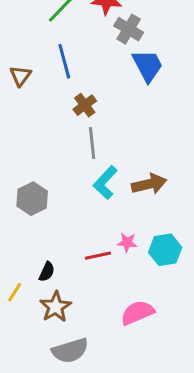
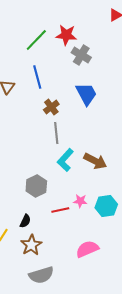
blue trapezoid: (148, 66) -> (86, 94), moved
brown arrow: (149, 184) -> (95, 161), turned 40
gray hexagon: (32, 199) -> (36, 186), moved

